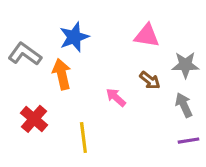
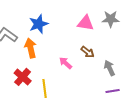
gray star: (185, 65) -> (111, 19), moved
red cross: (34, 119) -> (23, 77), moved

